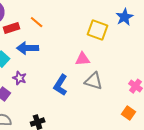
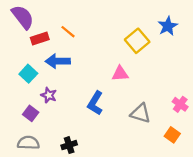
yellow square: (98, 30) -> (137, 41), turned 30
gray triangle: (94, 81) -> (141, 113), moved

